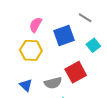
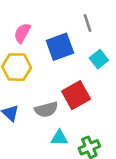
gray line: (85, 18) -> (87, 23), turned 40

